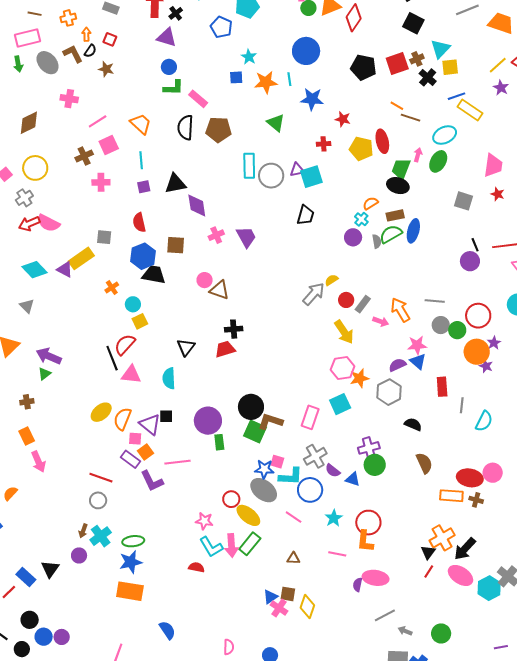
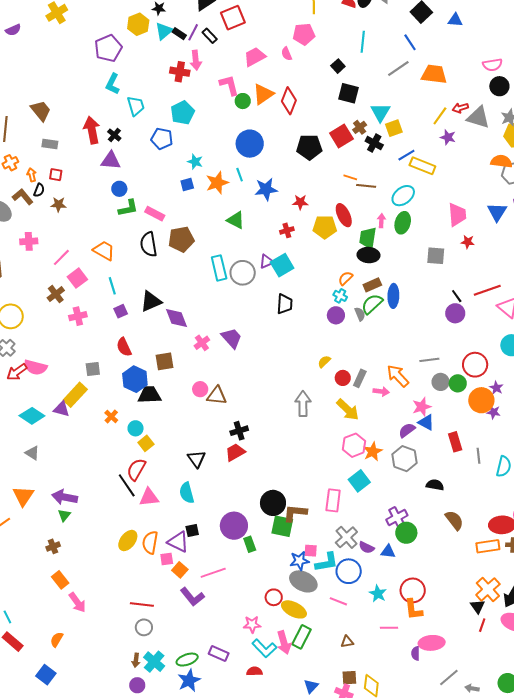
gray arrow: (314, 294) -> (303, 404), moved, turned -30
purple rectangle: (130, 459) -> (219, 654), moved
blue triangle: (270, 597) -> (311, 686), moved

